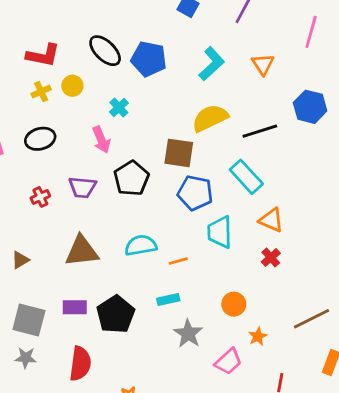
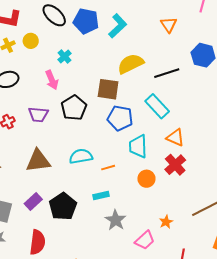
cyan L-shape: (212, 64) -> (118, 26), moved
red cross: (271, 258) -> (175, 165), size x1.5
orange circle: (234, 304) -> (146, 179), moved
purple rectangle: (75, 307) -> (33, 201), turned -42

